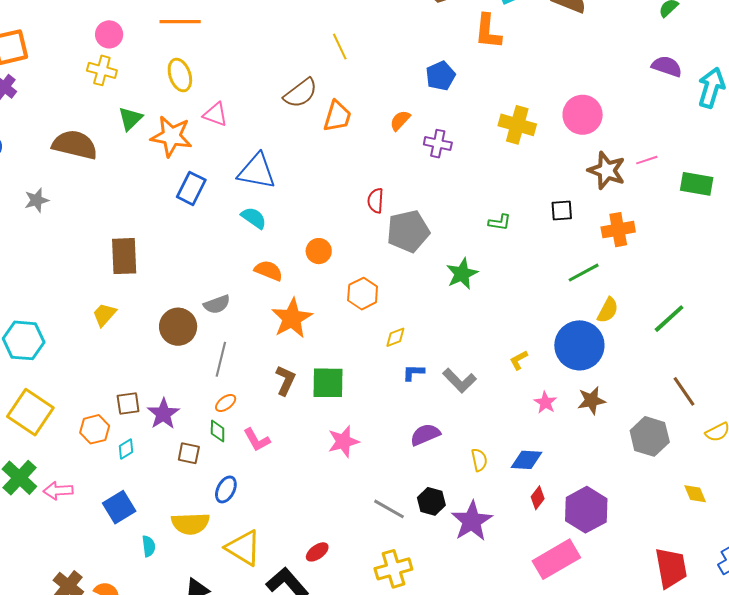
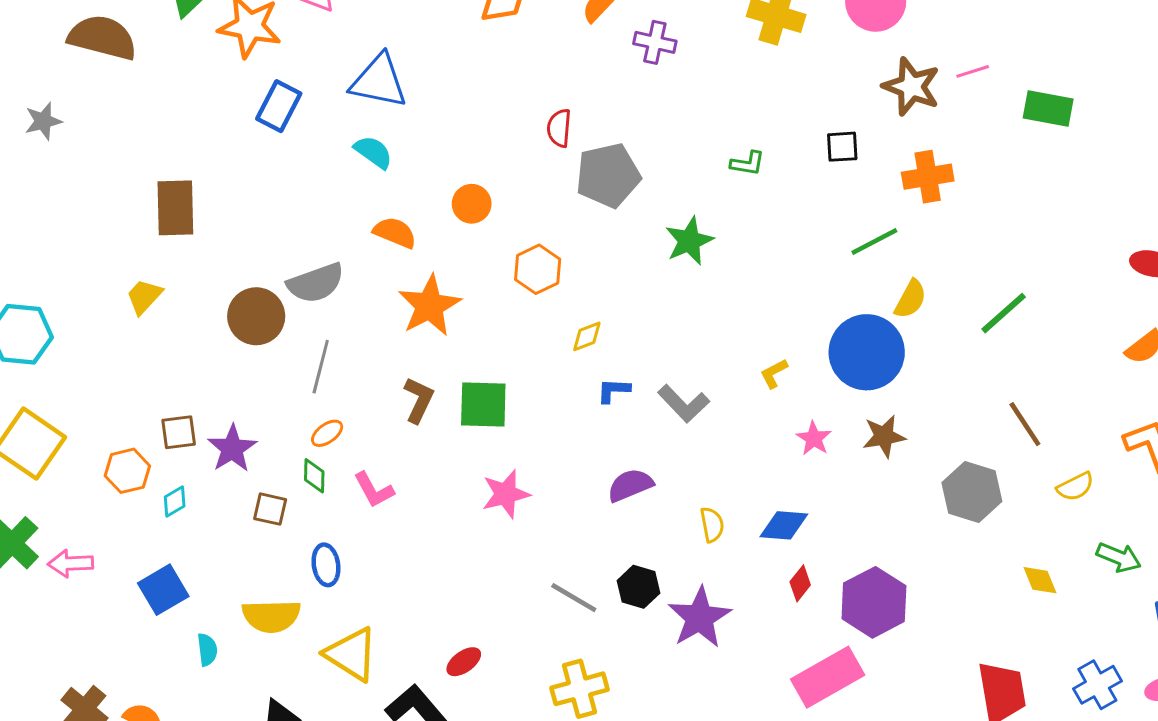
gray semicircle: (217, 304) -> (316, 283), size x1.4
blue ellipse: (226, 489) -> (326, 565), turned -36

